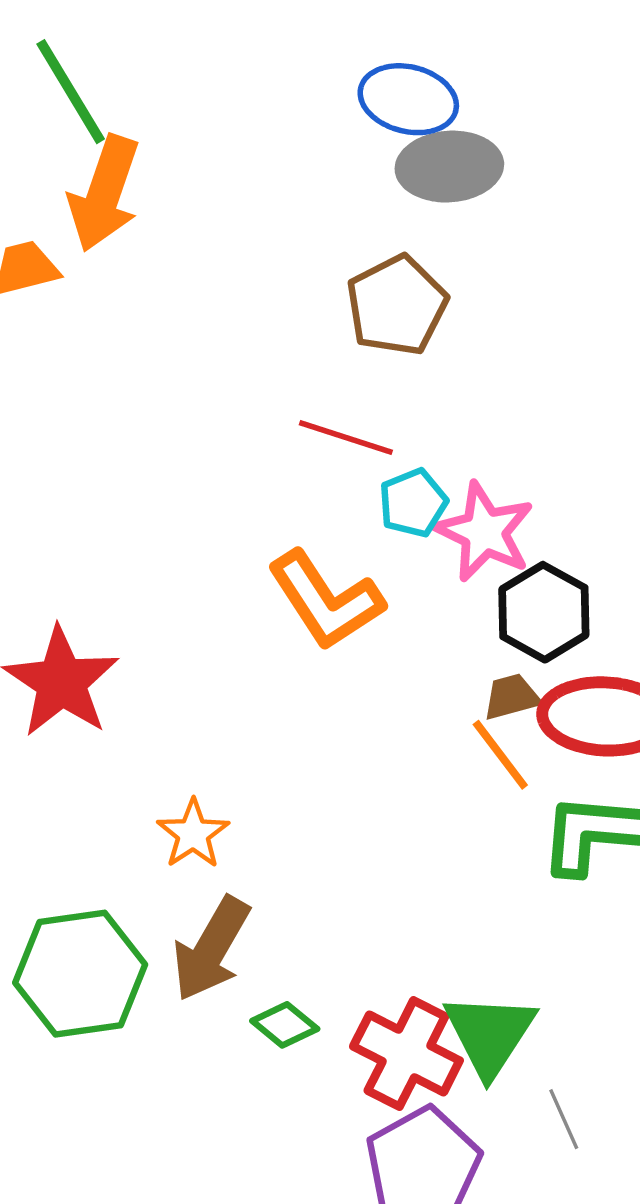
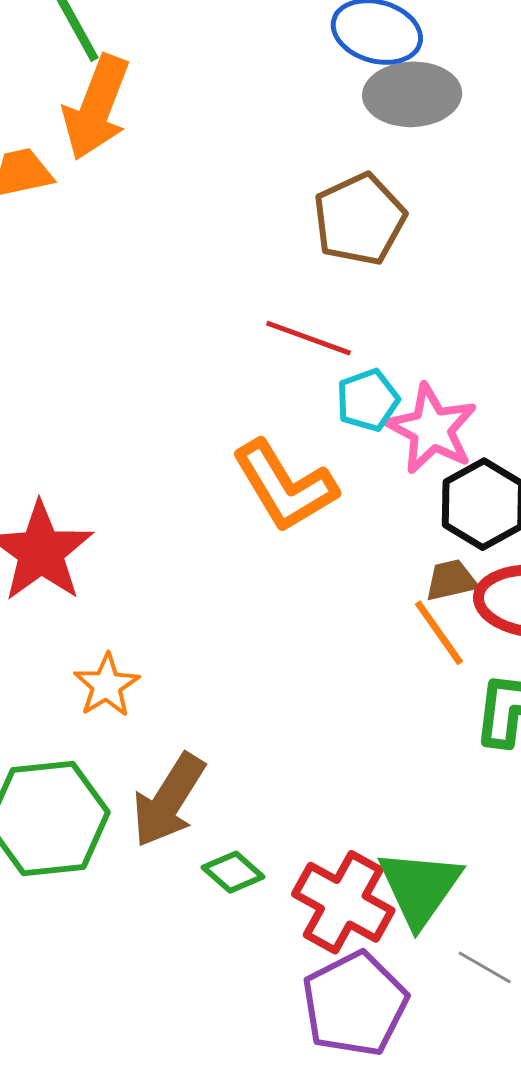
orange star: (193, 834) -> (107, 685), moved
gray line: (564, 1119) -> (485, 967), turned -38

